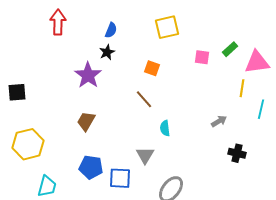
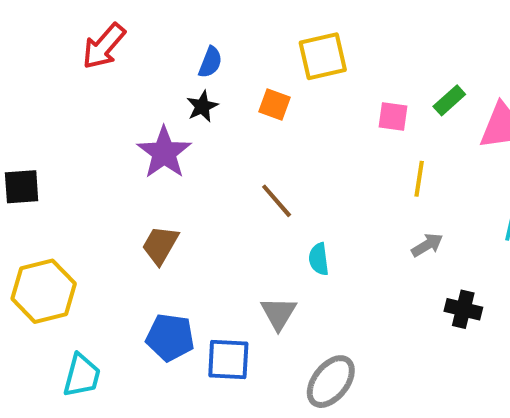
red arrow: (58, 22) -> (104, 46), turned -140
orange square: (152, 68) -> (275, 104), moved
yellow line: (242, 88) -> (419, 179), moved

